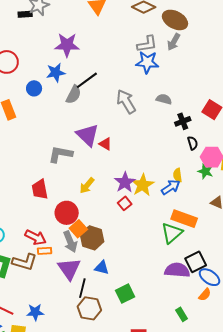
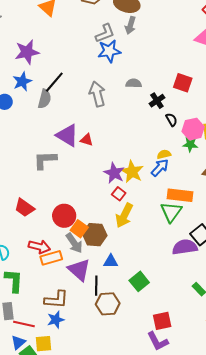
gray arrow: (126, 102) -> (97, 94), turned 30
yellow semicircle: (178, 175) -> (164, 154), turned 96
yellow arrow: (87, 186) -> (124, 215), moved, size x1.4
red trapezoid: (40, 189) -> (24, 208), moved, turned -30
orange rectangle: (45, 251) -> (51, 258), size x1.5
brown L-shape: (25, 262) -> (56, 300), moved

